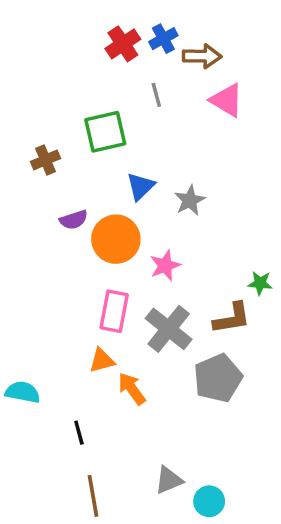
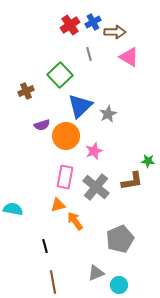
green square: (105, 132) -> (60, 75), turned -30
blue triangle: (140, 186) -> (80, 106), size x1.5
gray pentagon: (218, 378) -> (120, 239), moved
cyan semicircle: (23, 392) -> (13, 209), moved

